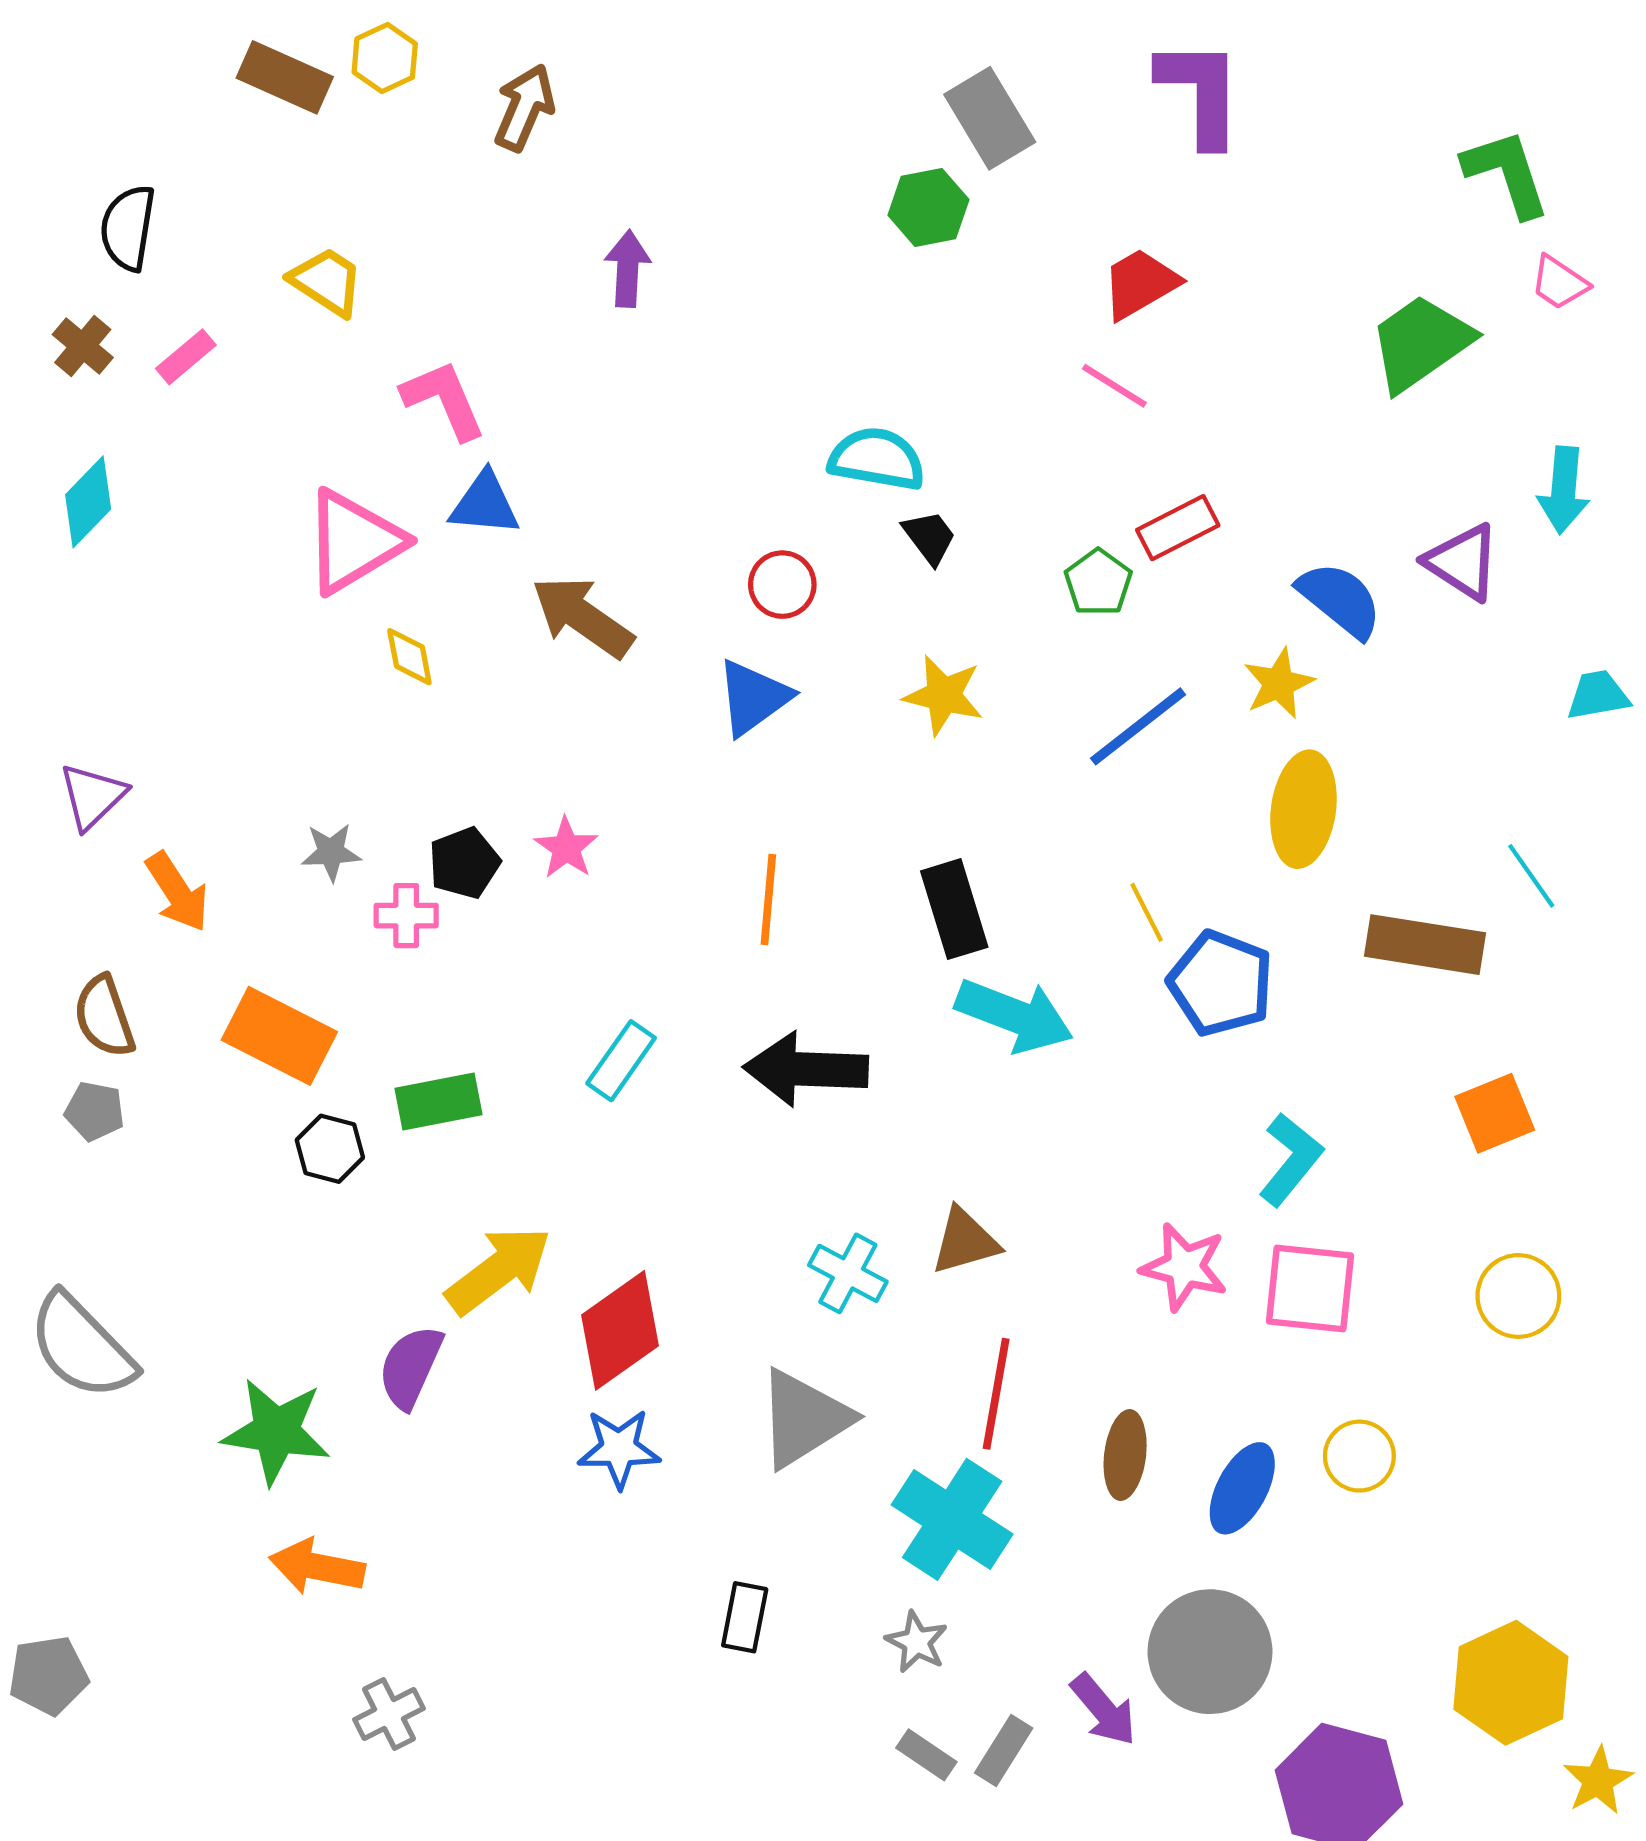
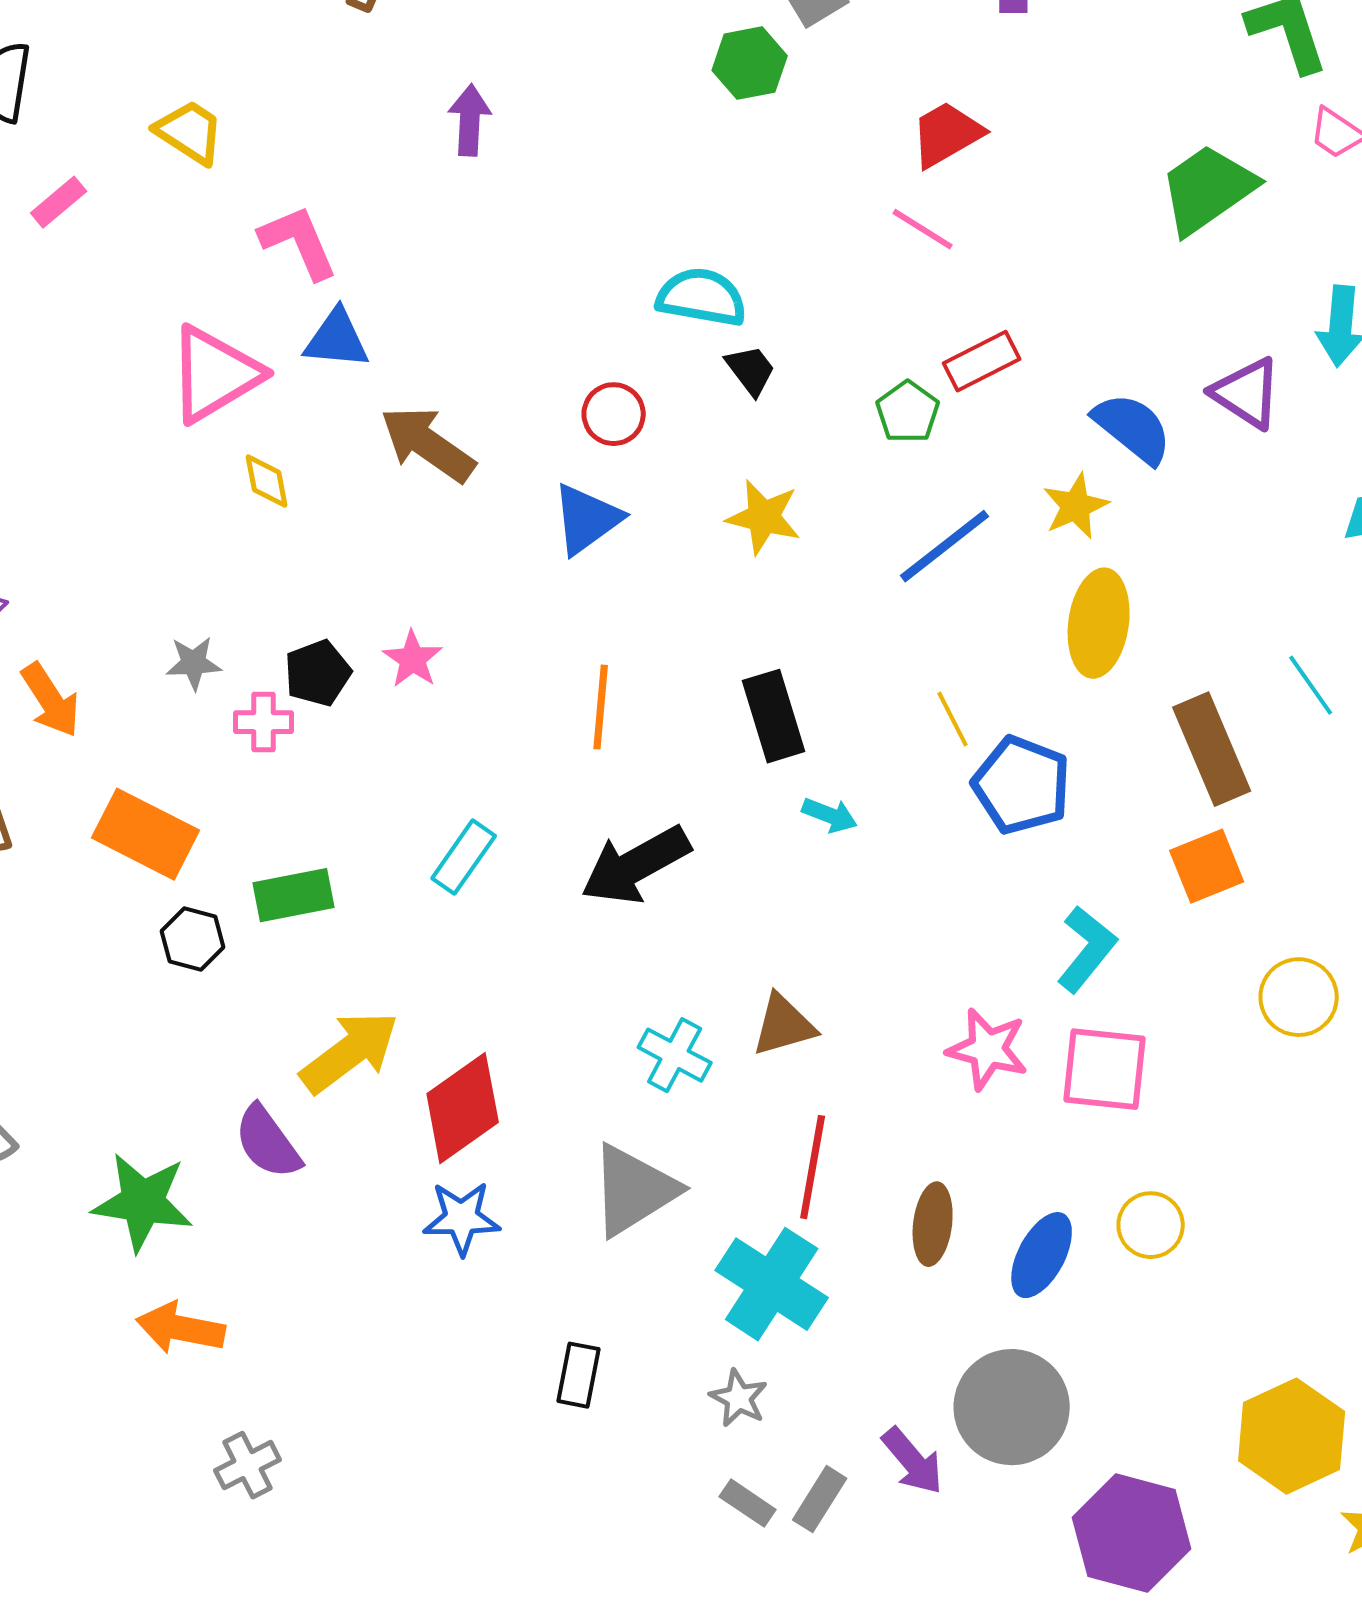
brown rectangle: (1425, 945) -> (1212, 749), turned 58
cyan arrow: (1014, 1015) -> (830, 815), size x0.5
black arrow: (806, 1069) -> (636, 865), turned -31
orange square: (1495, 1113) -> (1207, 866), moved
yellow circle: (1518, 1296) -> (1299, 997), moved
purple semicircle: (410, 1367) -> (268, 1142), turned -60

